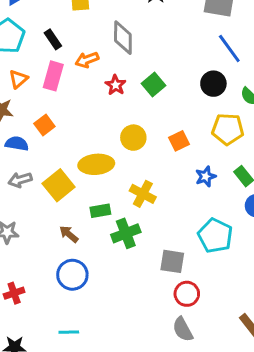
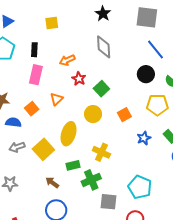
gray diamond: (123, 38) -> (104, 47), moved
black rectangle: (53, 39) -> (34, 50), turned 40
orange arrow: (87, 60) -> (67, 60), moved
orange triangle: (18, 79) -> (57, 99), moved
green square: (154, 85) -> (101, 89), moved
yellow ellipse: (96, 164) -> (69, 134), turned -65
cyan pentagon: (215, 236) -> (140, 187), moved
gray square: (172, 261) -> (109, 202), moved

